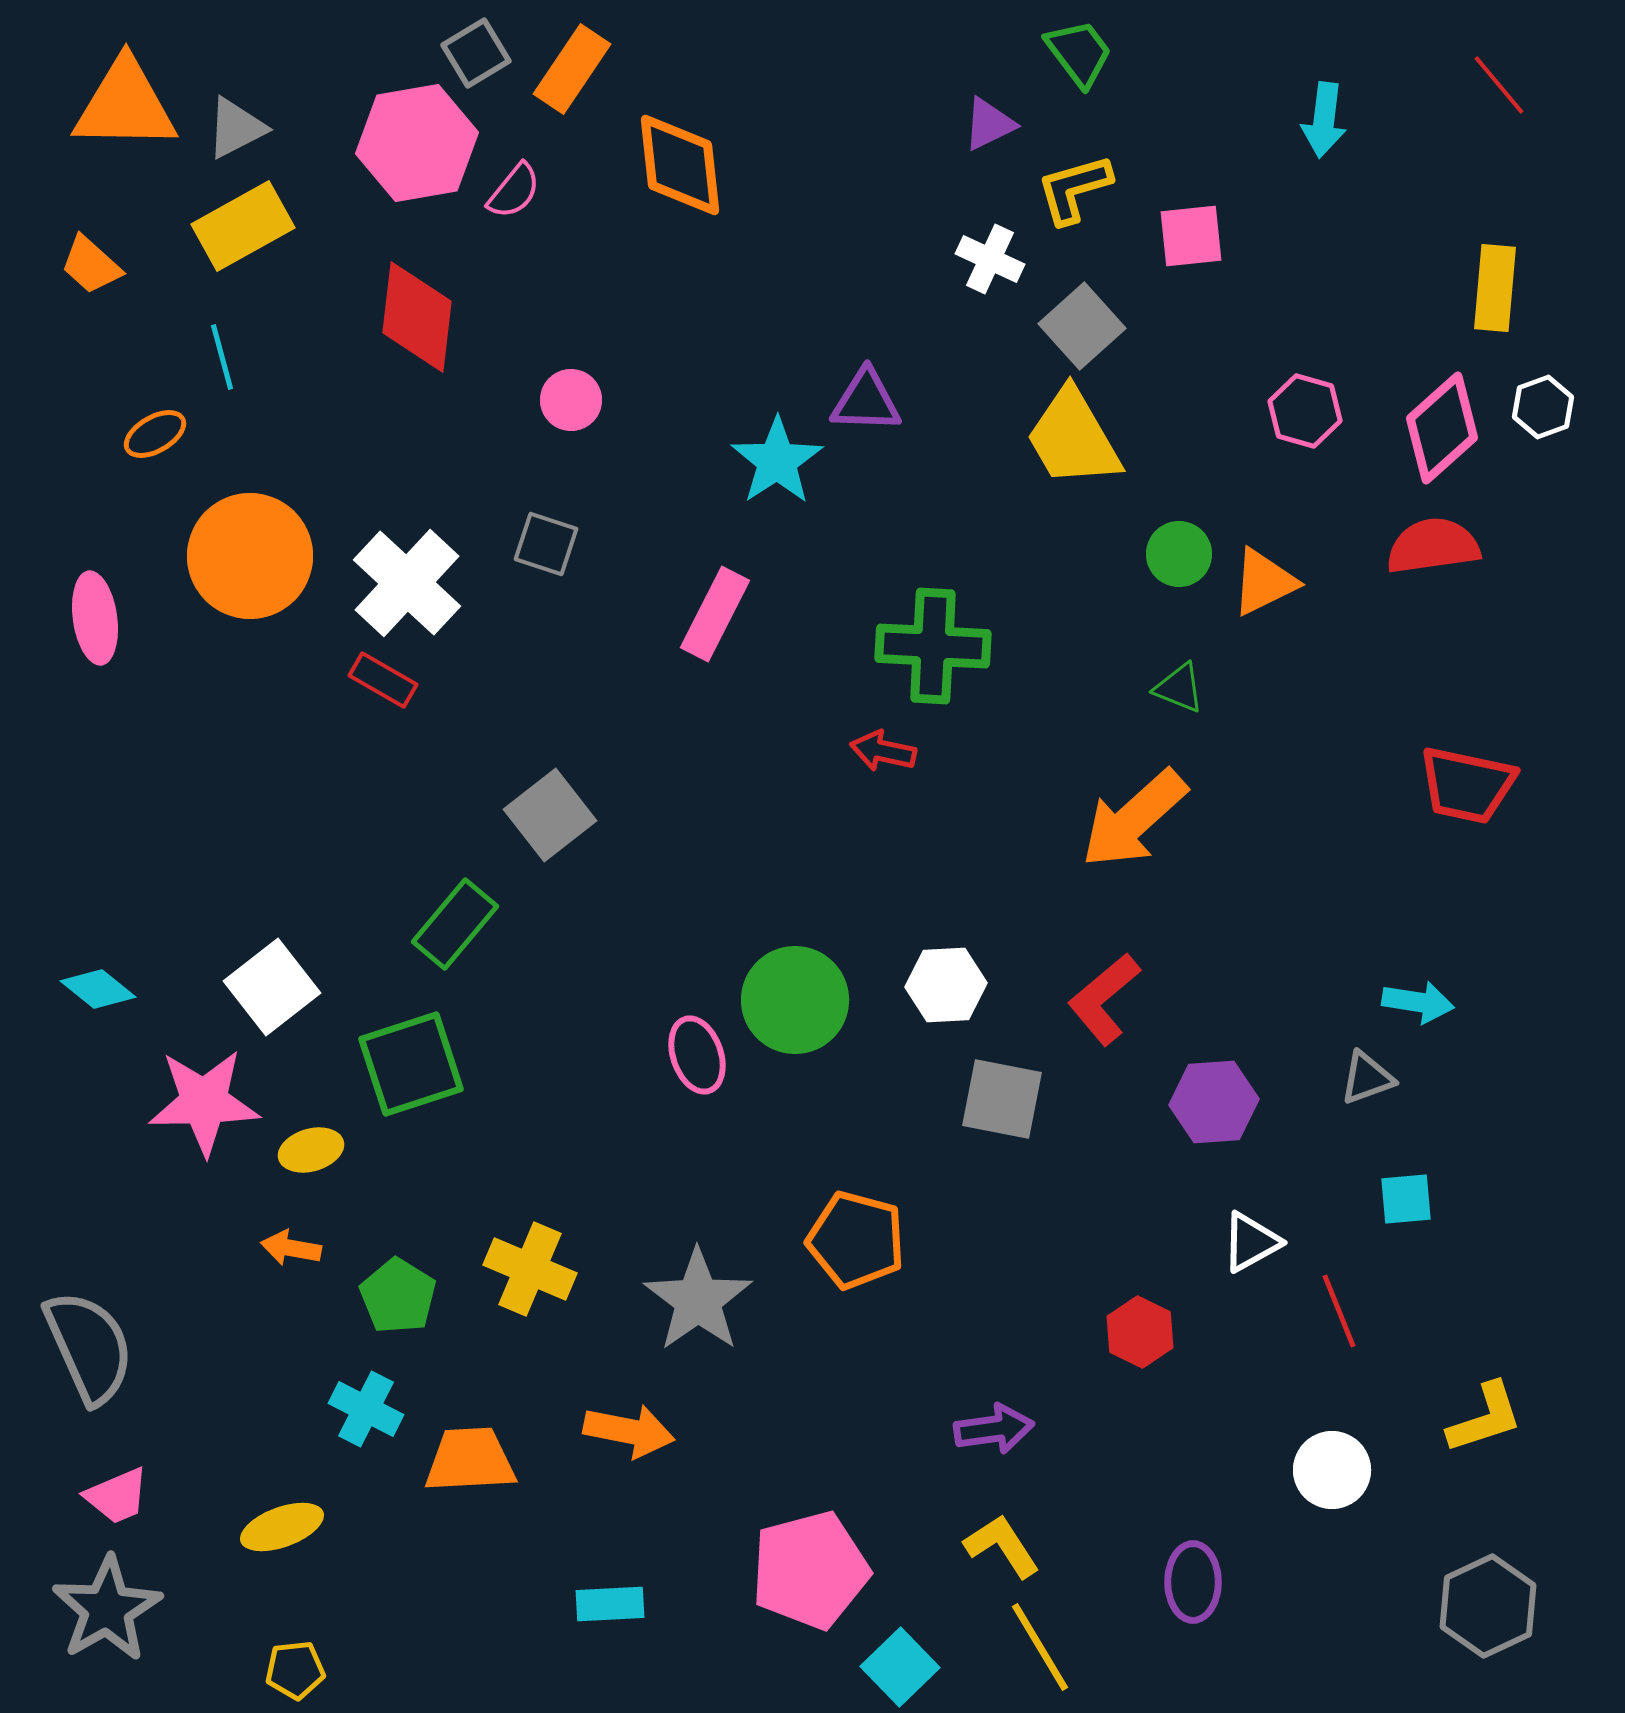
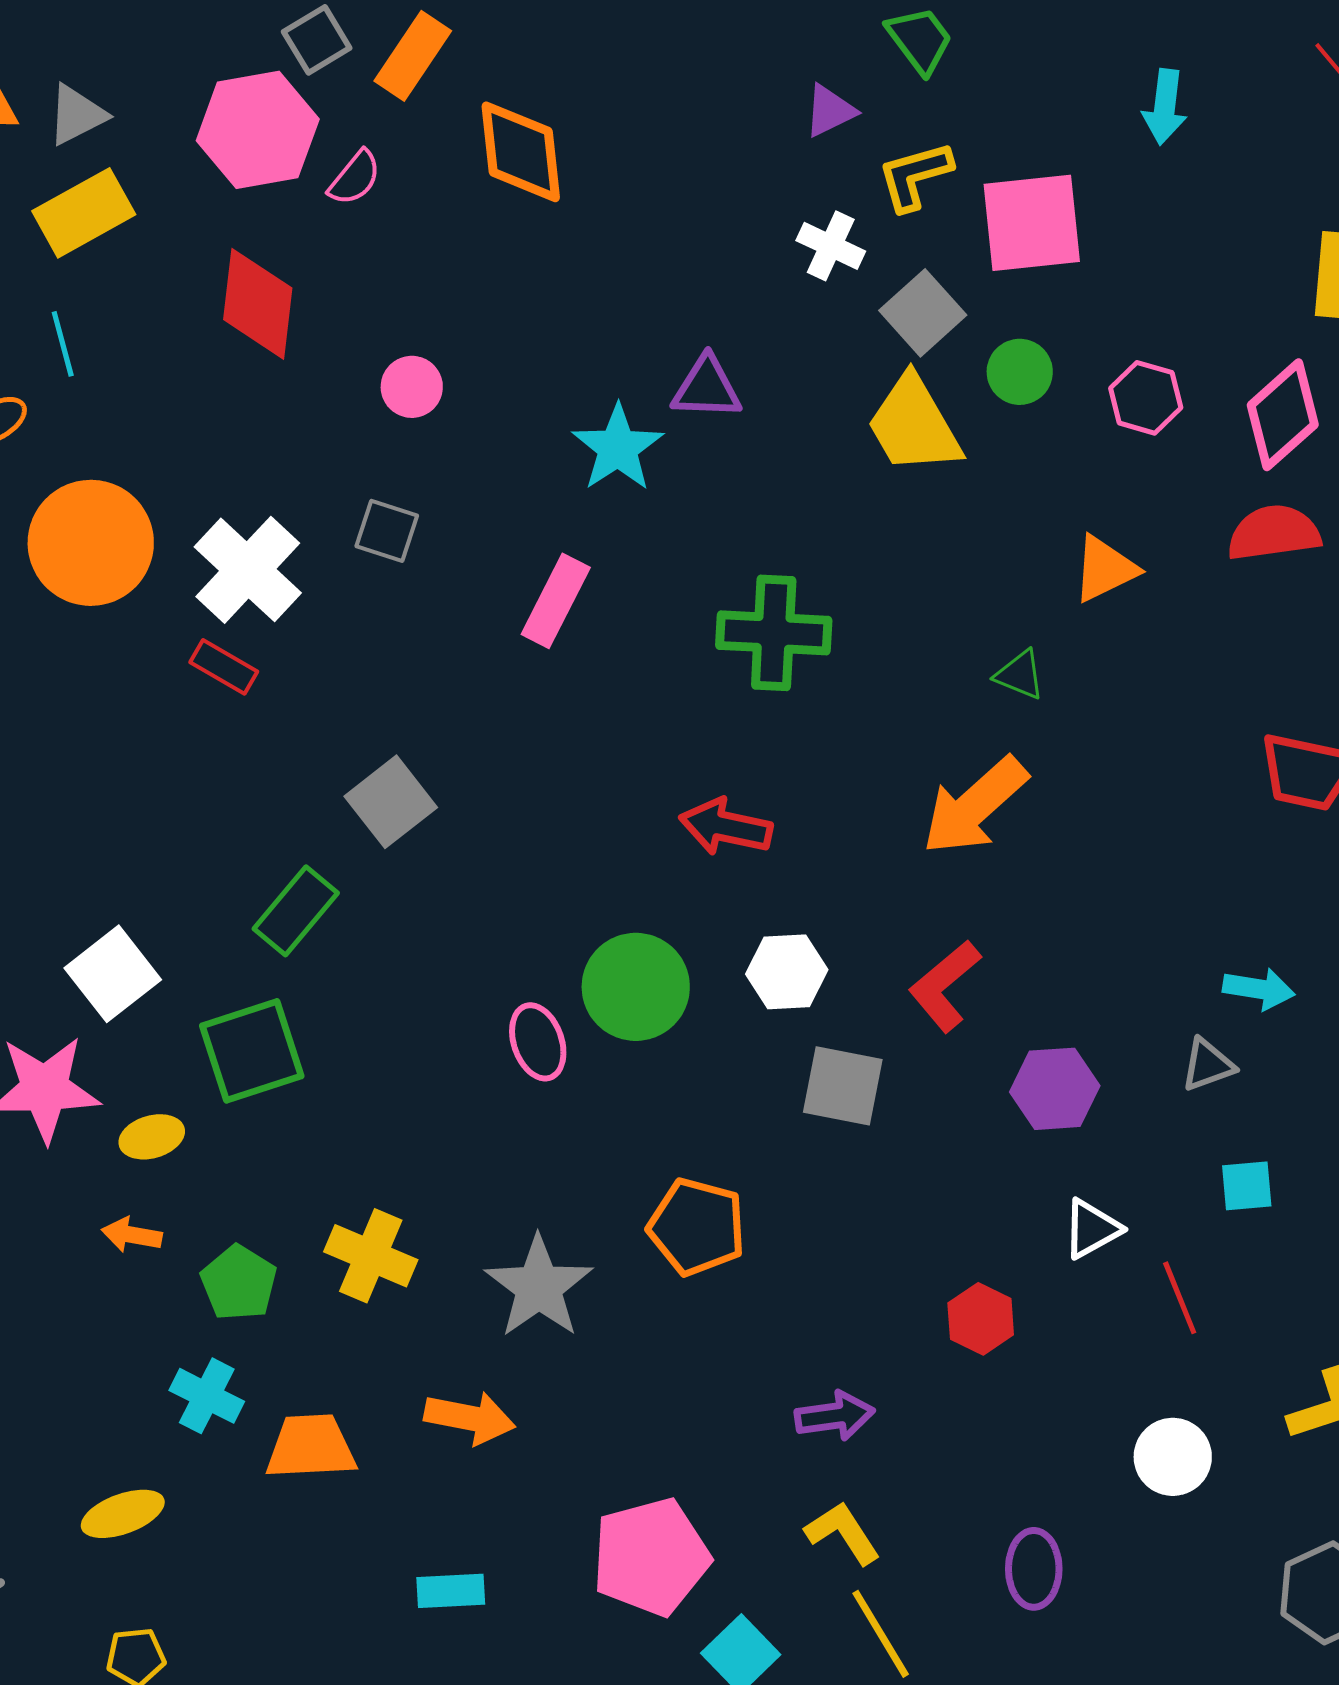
pink square: (1191, 236) -> (1032, 223), size x1.6
green circle: (1179, 554) -> (1020, 372), moved
red arrow: (883, 751) -> (726, 827), moved, size x1.4

